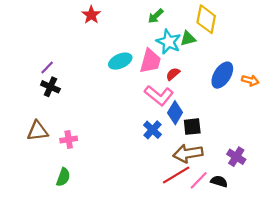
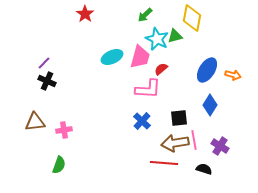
pink L-shape: (159, 95) -> (148, 89), turned -36
blue diamond: (175, 113) -> (210, 105), moved
red line: (176, 175) -> (164, 163), turned 36
pink line: (199, 180) -> (194, 140), moved, turned -54

